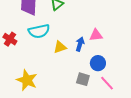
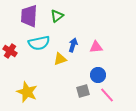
blue arrow: (80, 44) -> (73, 45), moved
gray square: (83, 79) -> (83, 91), turned -32

